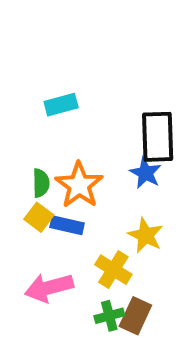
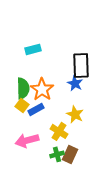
green semicircle: (41, 183) -> (23, 88), size x1.5
blue rectangle: (67, 225) -> (36, 109), turned -42

